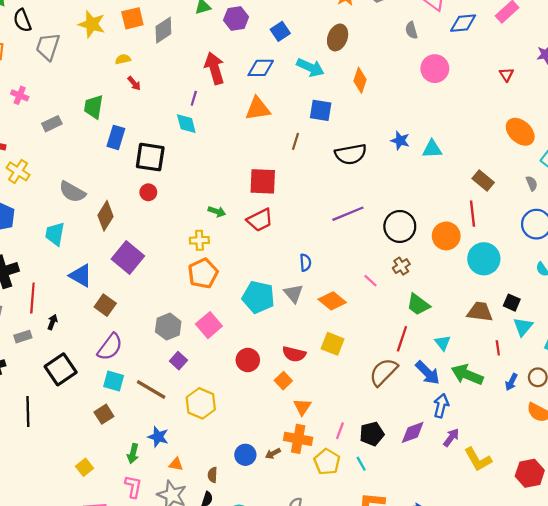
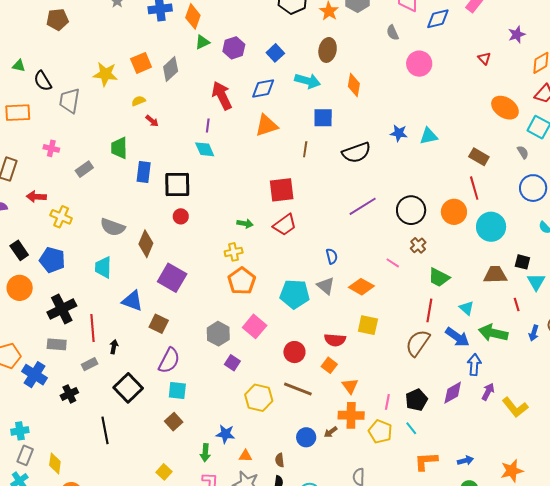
brown line: (151, 389) -> (298, 389), moved

